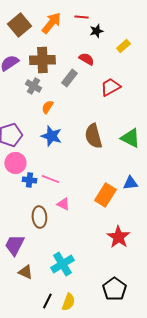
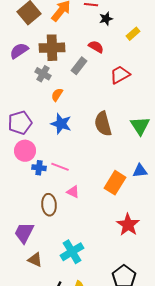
green triangle: (130, 138) -> (140, 126), turned 30

